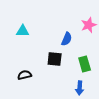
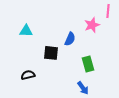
black square: (55, 59) -> (51, 53), moved
blue arrow: (80, 88) -> (83, 88), turned -40

